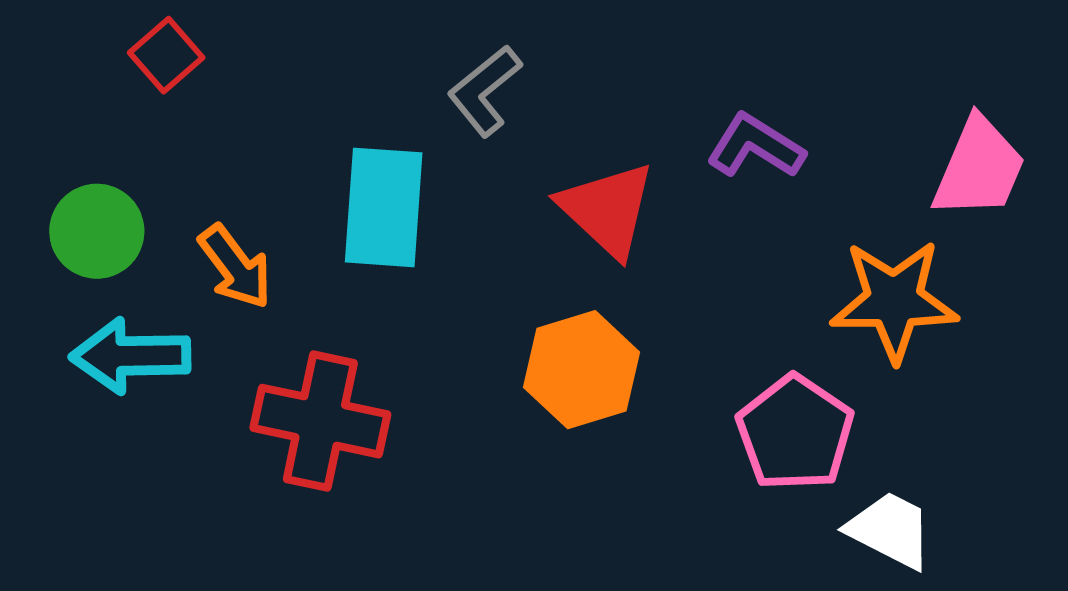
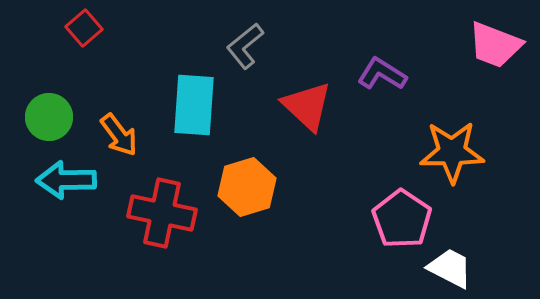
pink trapezoid: (979, 168) -> (495, 45), moved, turned 88
orange hexagon: (581, 370) -> (247, 187), moved

